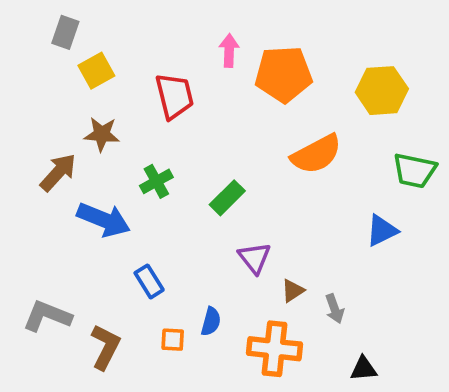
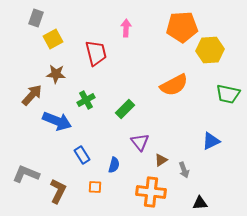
orange pentagon: (284, 74) -> (182, 27), moved
blue triangle: (382, 231) -> (211, 141), moved
blue semicircle: (211, 321) -> (114, 165), moved

